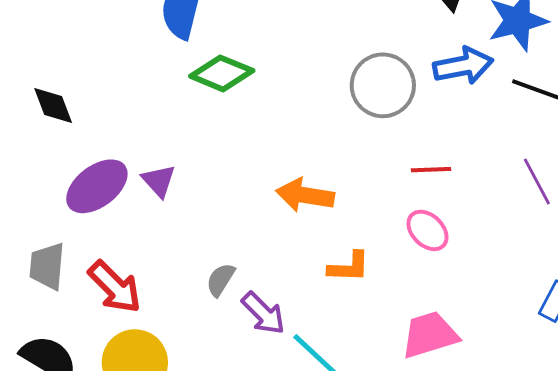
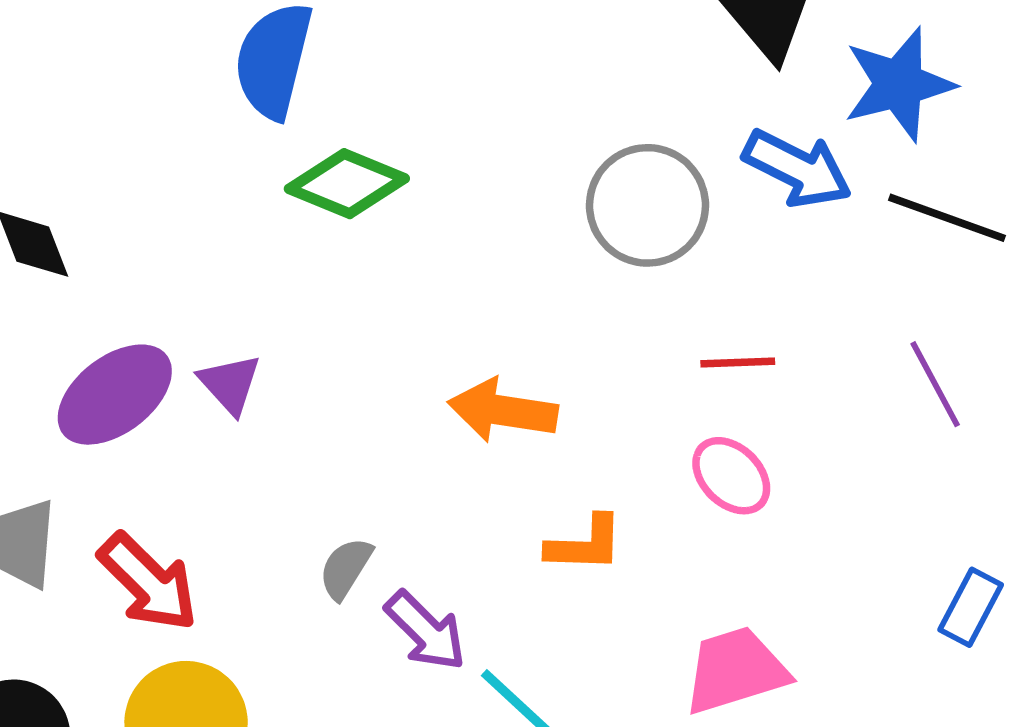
blue arrow: (463, 66) -> (797, 168), turned 38

